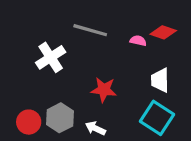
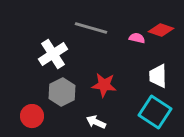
gray hexagon: (60, 118) -> (62, 92), moved

